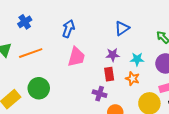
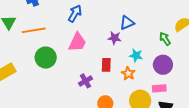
purple star: (113, 55) -> (115, 38), moved
green circle: (39, 88) -> (46, 58), moved
purple cross: (100, 94) -> (86, 81), moved, turned 32

